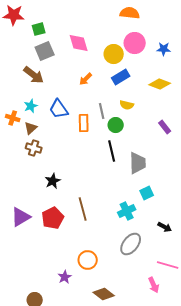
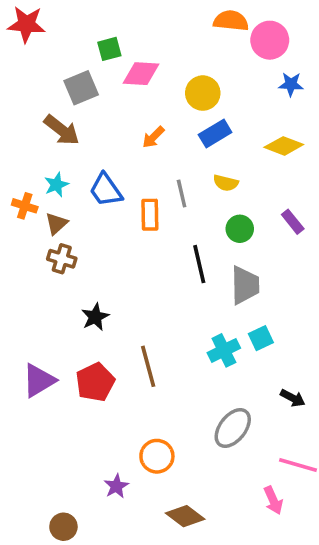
green square: (39, 29) -> (109, 49), moved
pink diamond: (79, 43) -> (141, 74), turned -70
pink circle: (135, 43) -> (270, 40), moved
green circle: (116, 125) -> (240, 229), moved
cyan cross: (127, 211) -> (224, 350), moved

